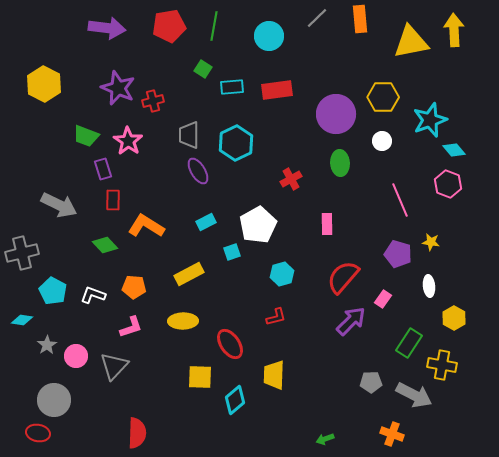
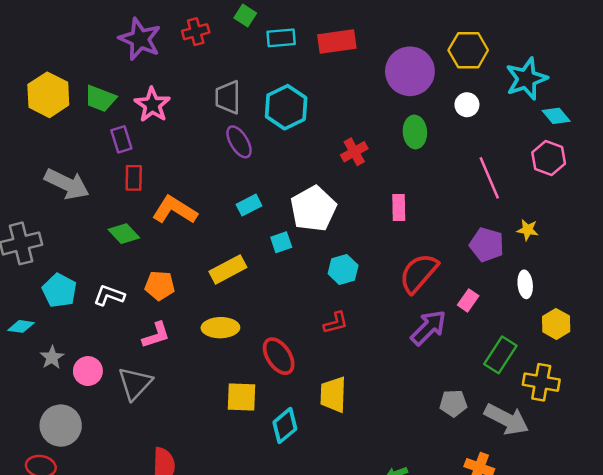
yellow hexagon: (44, 84) -> (48, 95), moved
red cross: (153, 101) -> (196, 32), moved

